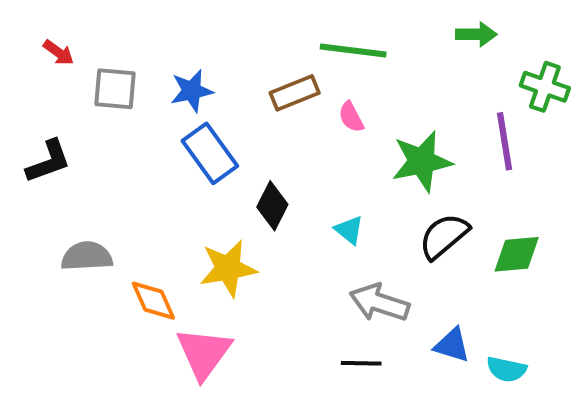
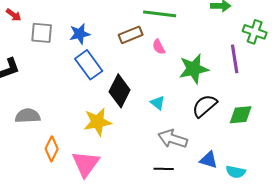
black diamond: (272, 206) -> (120, 91), size x1.4
orange diamond: (153, 301) -> (52, 149), moved, turned 50

